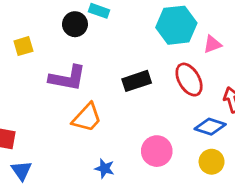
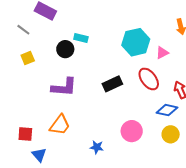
yellow square: (23, 46) -> (28, 58), moved
orange trapezoid: (87, 118) -> (60, 125), moved

